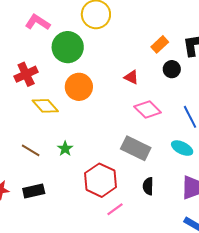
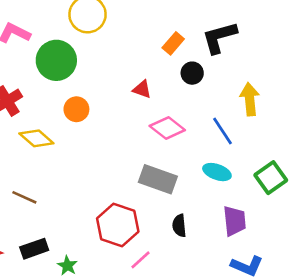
orange circle: (79, 87) -> (76, 109), size x0.7
green star: (65, 149) -> (67, 266), moved

